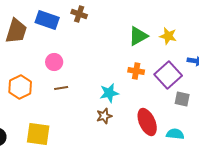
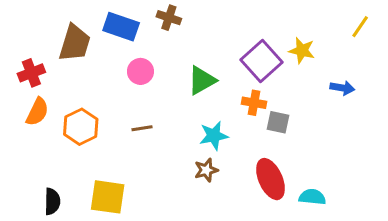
green triangle: (138, 36) -> (202, 80), moved
pink circle: (54, 62) -> (140, 71), moved
purple square: (168, 75) -> (262, 61), moved
gray square: (182, 99) -> (278, 122), moved

